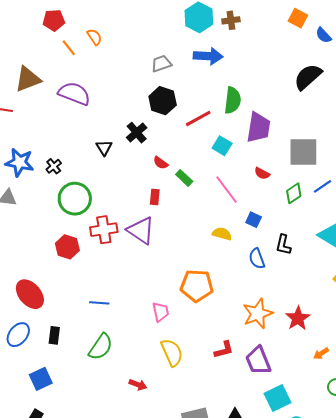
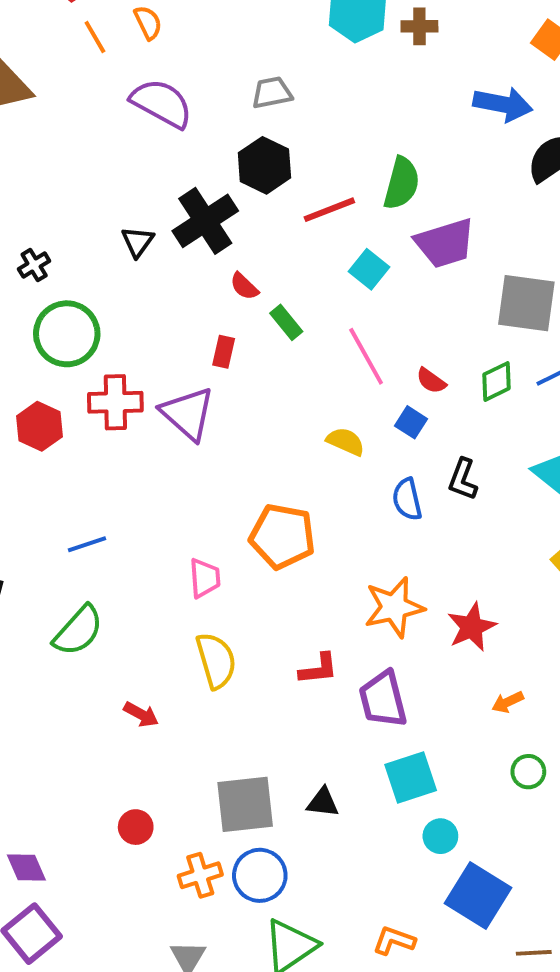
blue arrow: (208, 56) -> (503, 104), moved
purple semicircle: (74, 94) -> (162, 103), moved
purple trapezoid: (259, 127) -> (445, 243), turned 56
black cross: (137, 133) -> (205, 221), size x1.5
red semicircle: (262, 173) -> (431, 381), moved
blue line: (99, 303) -> (87, 544), turned -30

